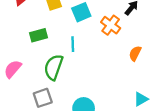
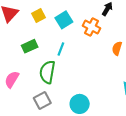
cyan line: (73, 44) -> (61, 49), turned 32

